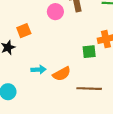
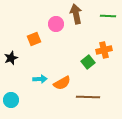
orange square: (24, 31) -> (34, 39), moved
green square: (89, 52) -> (88, 62), turned -32

